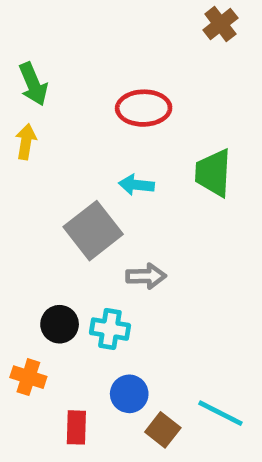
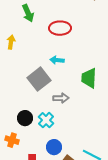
green arrow: (33, 84) -> (28, 13), moved
green trapezoid: (213, 173) -> (89, 78), moved
cyan cross: (110, 329) -> (46, 120), turned 35

